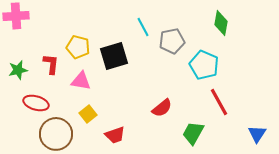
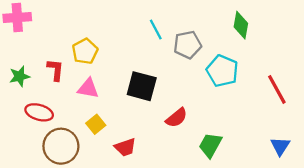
yellow pentagon: (78, 47) -> (85, 51), turned 30
black square: (114, 56) -> (142, 86), moved, turned 32
red line: (219, 102) -> (277, 89), moved

